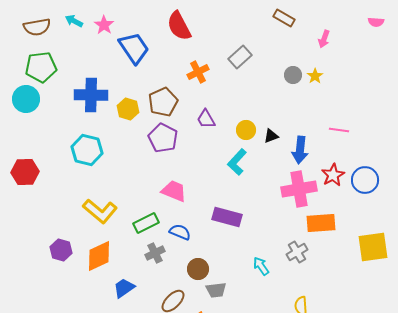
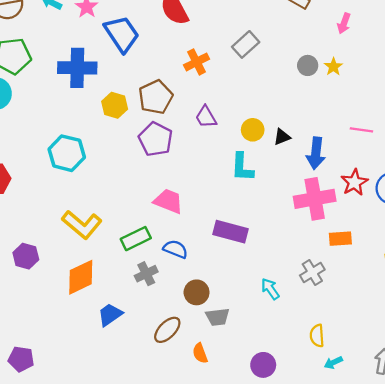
blue cross: (91, 95) -> (77, 68), moved
cyan L-shape: (237, 162) -> (242, 167), turned -40
orange rectangle: (321, 223) -> (340, 239), size x0.7
purple hexagon: (61, 250) -> (26, 256), moved

